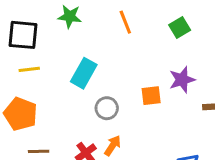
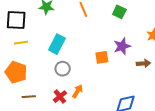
green square: (180, 28) -> (119, 12), turned -32
gray circle: (107, 108) -> (63, 69), moved

